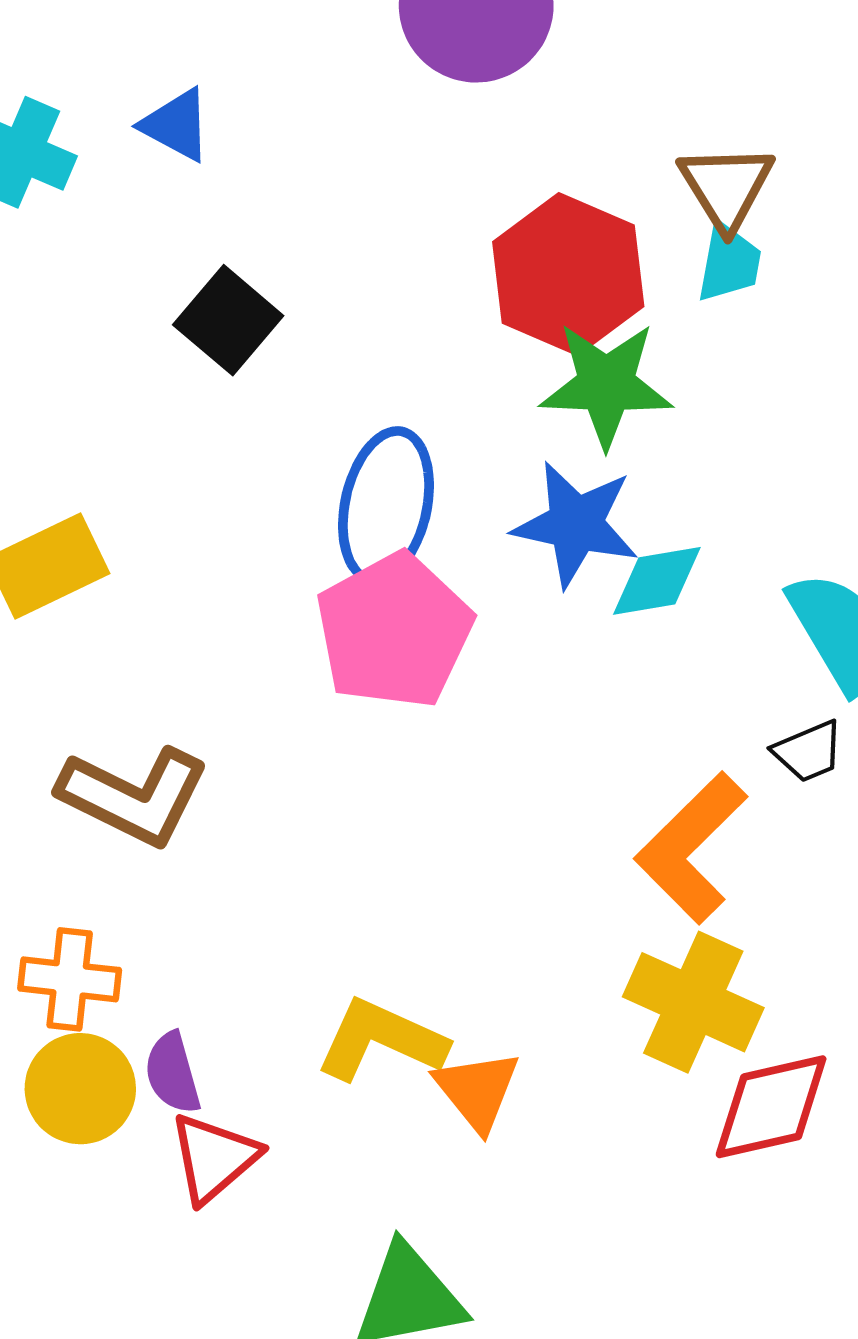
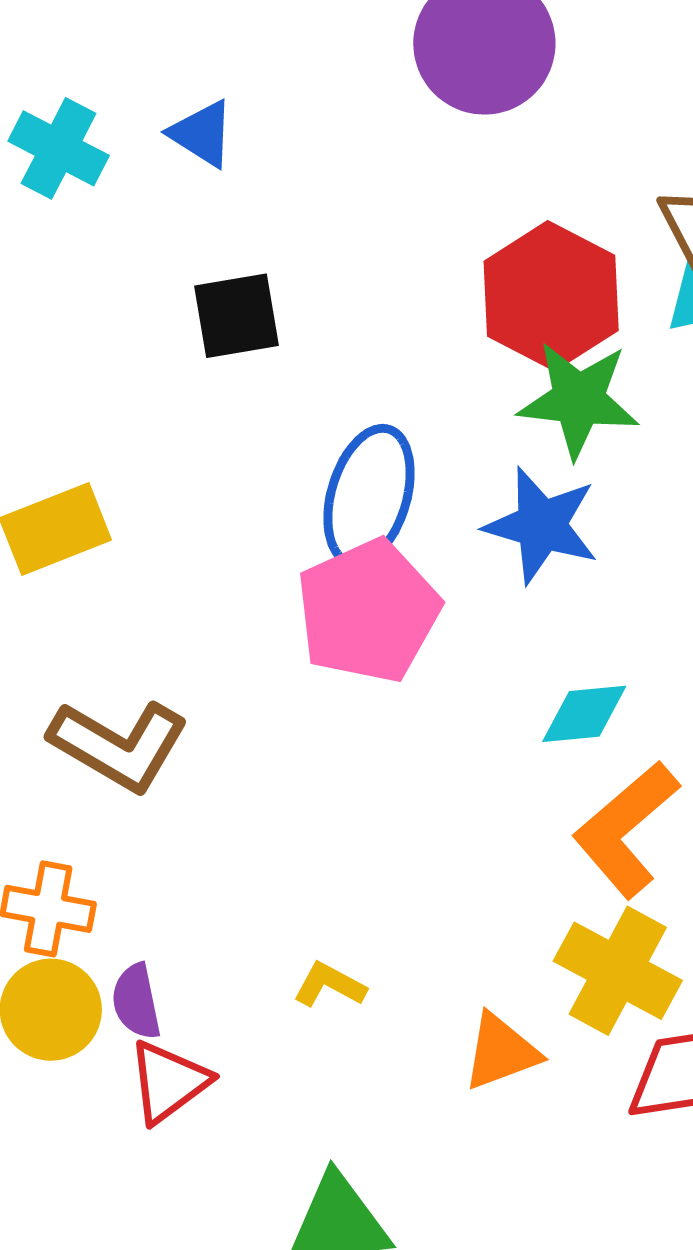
black square: (228, 320) -> (237, 316), turned 36
cyan diamond: (657, 581) -> (584, 714), moved
yellow L-shape: (381, 1040) -> (330, 985), size x0.6
orange triangle: (477, 1090) -> (501, 1052), moved, turned 44

